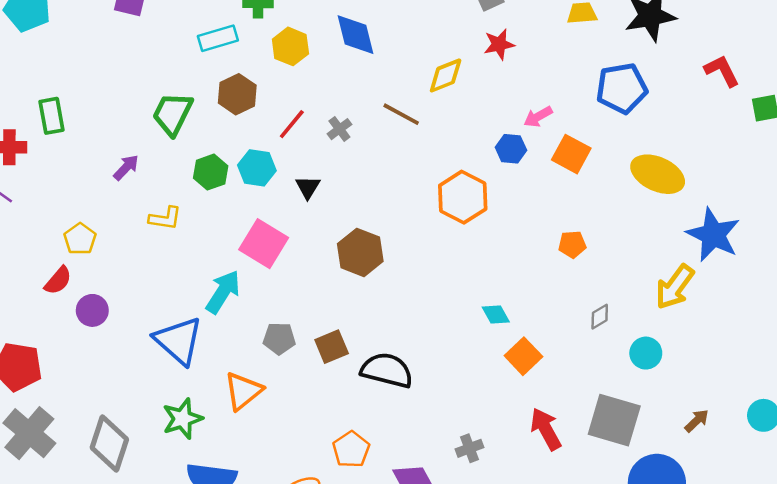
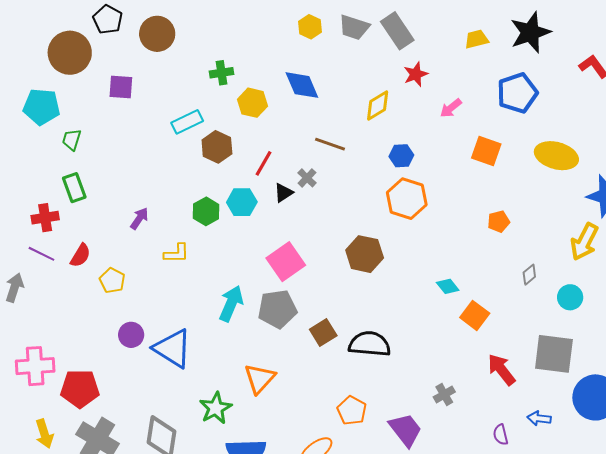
cyan rectangle: (218, 38) -> (187, 122), moved
green trapezoid: (172, 114) -> (72, 140), moved, size x0.6
brown line: (401, 114) -> (330, 144), moved
pink arrow: (538, 117) -> (451, 108), moved
gray cross: (339, 129) -> (307, 178), moved
blue hexagon: (511, 149) -> (401, 156), moved
black triangle: (308, 187) -> (283, 193), moved, turned 35
pink square: (264, 244) -> (286, 262), moved, turned 33
brown hexagon: (360, 252) -> (365, 254), moved
red semicircle: (58, 281) -> (80, 255), moved
gray pentagon: (279, 339) -> (277, 309), moved, size x1.5
blue triangle: (179, 341) -> (173, 348), moved

